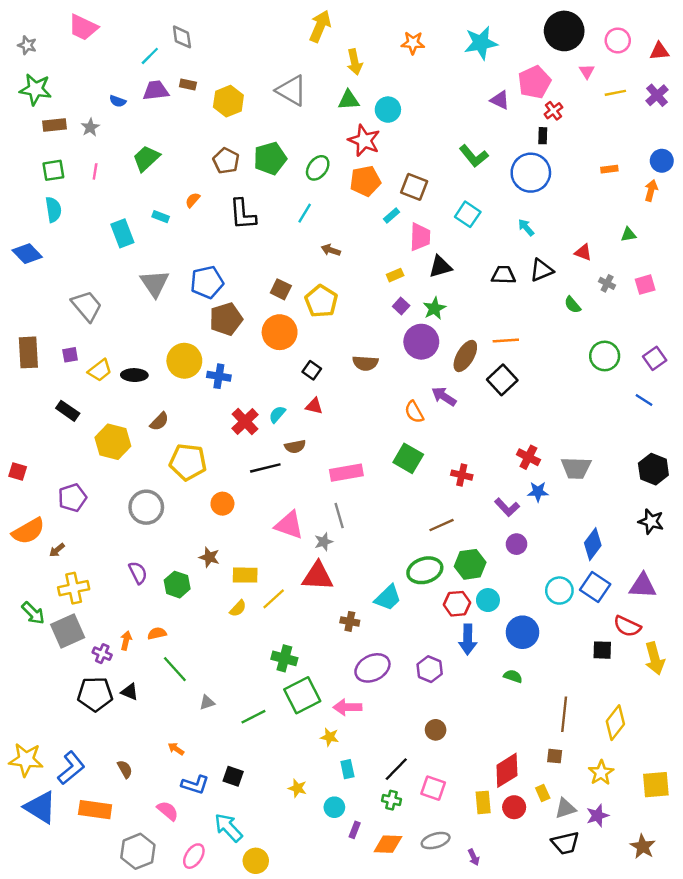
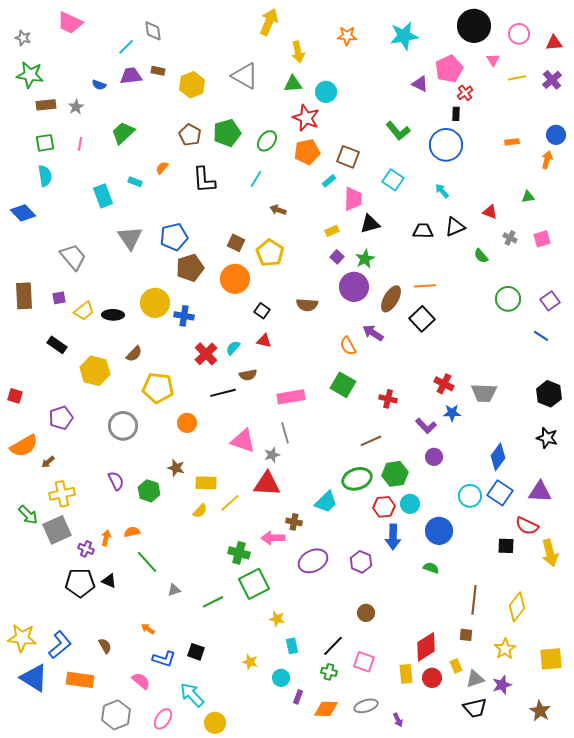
pink arrow: (347, 707) -> (273, 538), moved

